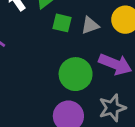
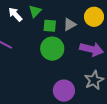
green circle: (76, 74) -> (52, 49), moved

